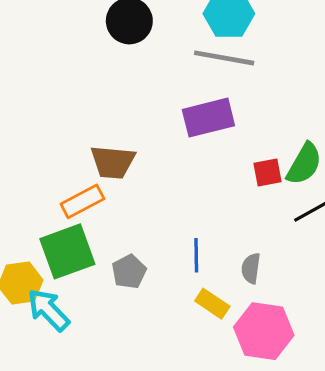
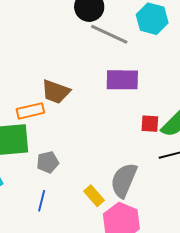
gray line: (224, 58) -> (109, 34), moved
blue line: (196, 255) -> (42, 201), moved
gray semicircle: (251, 268) -> (124, 180), size x1.8

